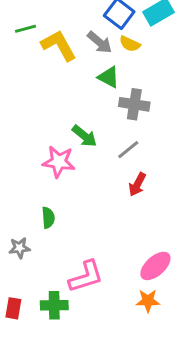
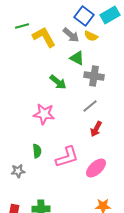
green arrow: (84, 136) -> (58, 82), moved
pink ellipse: (155, 266) -> (96, 168), moved
pink L-shape: (86, 277) -> (67, 157), moved

